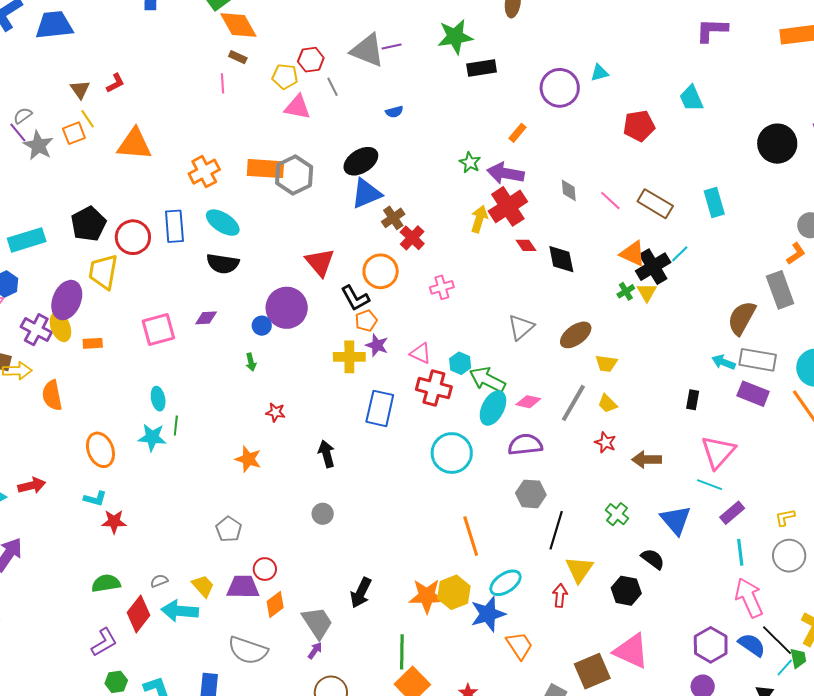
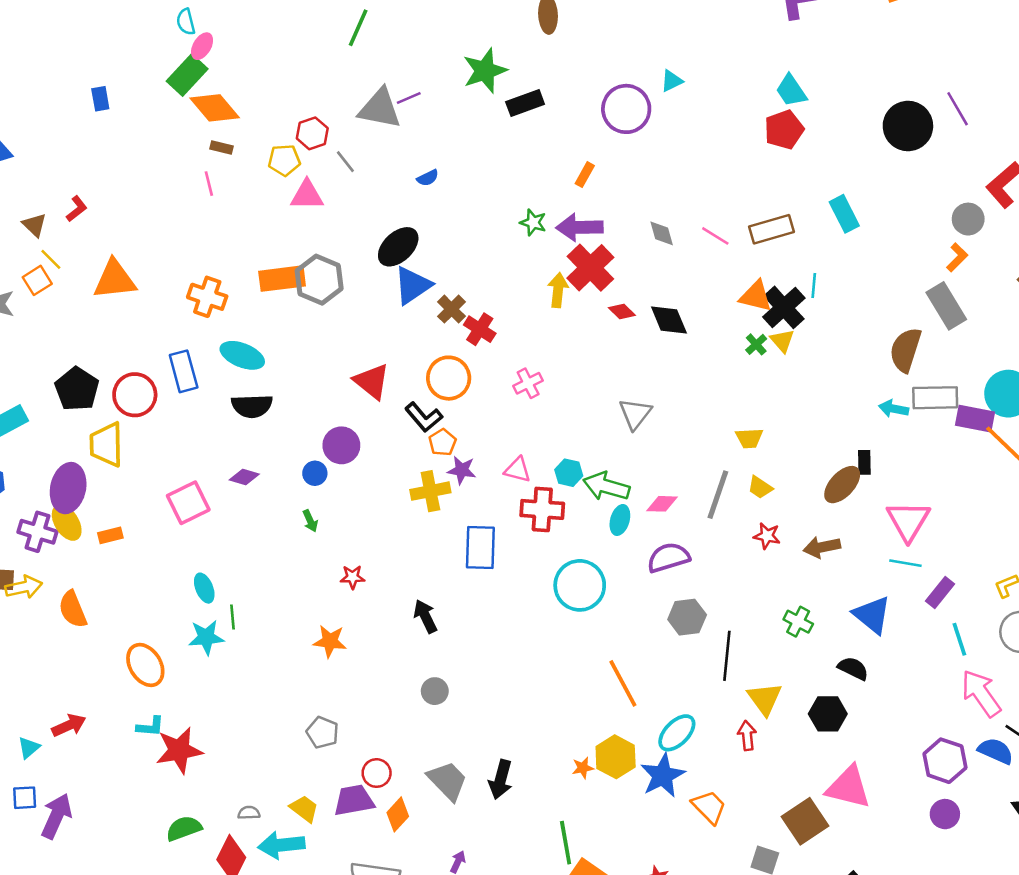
red pentagon: (639, 126) -> (784, 130), moved
orange cross: (204, 172) -> (207, 297), turned -32
brown rectangle: (655, 204) -> (772, 229), turned -36
cyan line: (680, 254) -> (814, 285), turned -30
purple circle: (287, 308) -> (341, 445), size x0.7
purple diamond: (206, 318) -> (244, 477), turned 30
brown ellipse: (576, 335) -> (842, 485), moved
purple rectangle: (753, 394) -> (975, 419), moved
cyan ellipse: (493, 408) -> (620, 520), size x0.7
red star: (114, 522) -> (179, 750), size x1.5
gray semicircle: (159, 581) -> (249, 813), turned 30
orange star: (427, 596) -> (583, 768), size x0.5
gray trapezoid: (317, 623) -> (448, 781), moved

